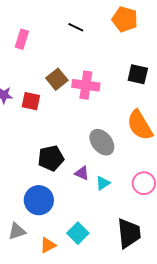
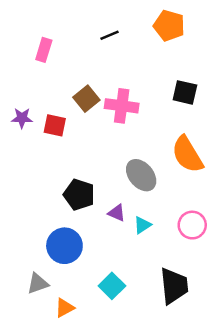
black line: (76, 27) -> (109, 35), turned -49
black pentagon: (51, 158) -> (79, 195), turned 30
orange triangle: (48, 245) -> (64, 308), moved

